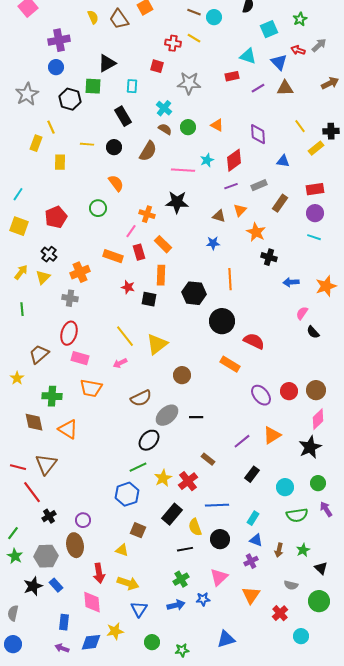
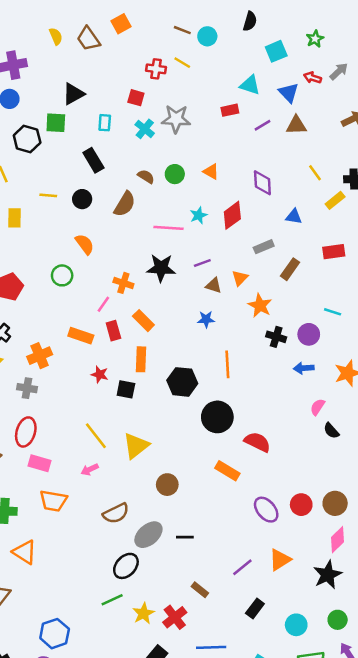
cyan cross: (164, 108) -> (145, 129), moved
purple line: (231, 186) -> (202, 263), moved
purple circle: (315, 213) -> (309, 334), moved
blue hexagon: (127, 494) -> (55, 634), moved

